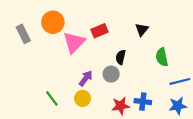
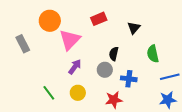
red rectangle: (99, 31) -> (99, 19), moved
gray rectangle: (23, 34) -> (23, 44), moved
purple arrow: (86, 78) -> (75, 67), moved
blue cross: (143, 102) -> (129, 79), moved

